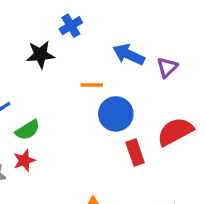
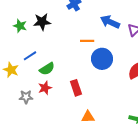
black star: (40, 55) -> (42, 22), moved
red rectangle: (135, 152) -> (76, 88), moved

